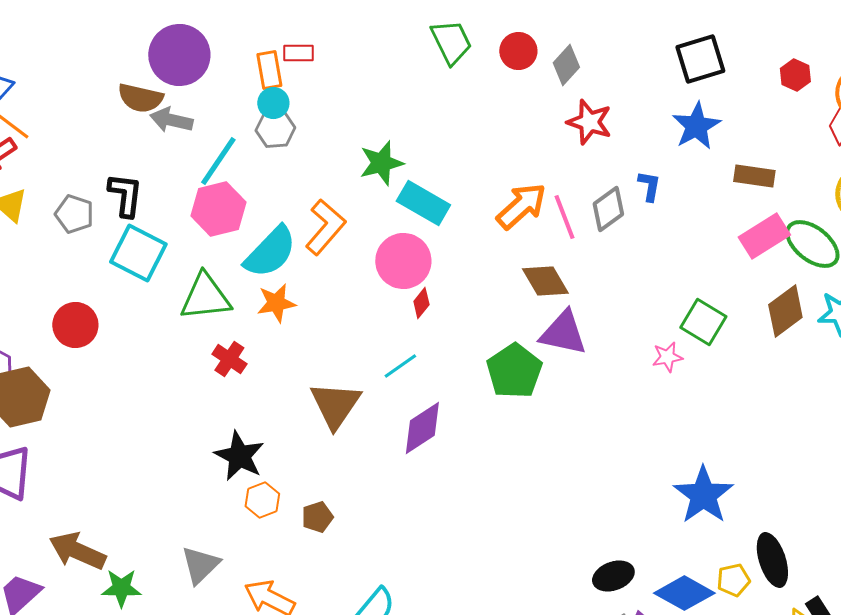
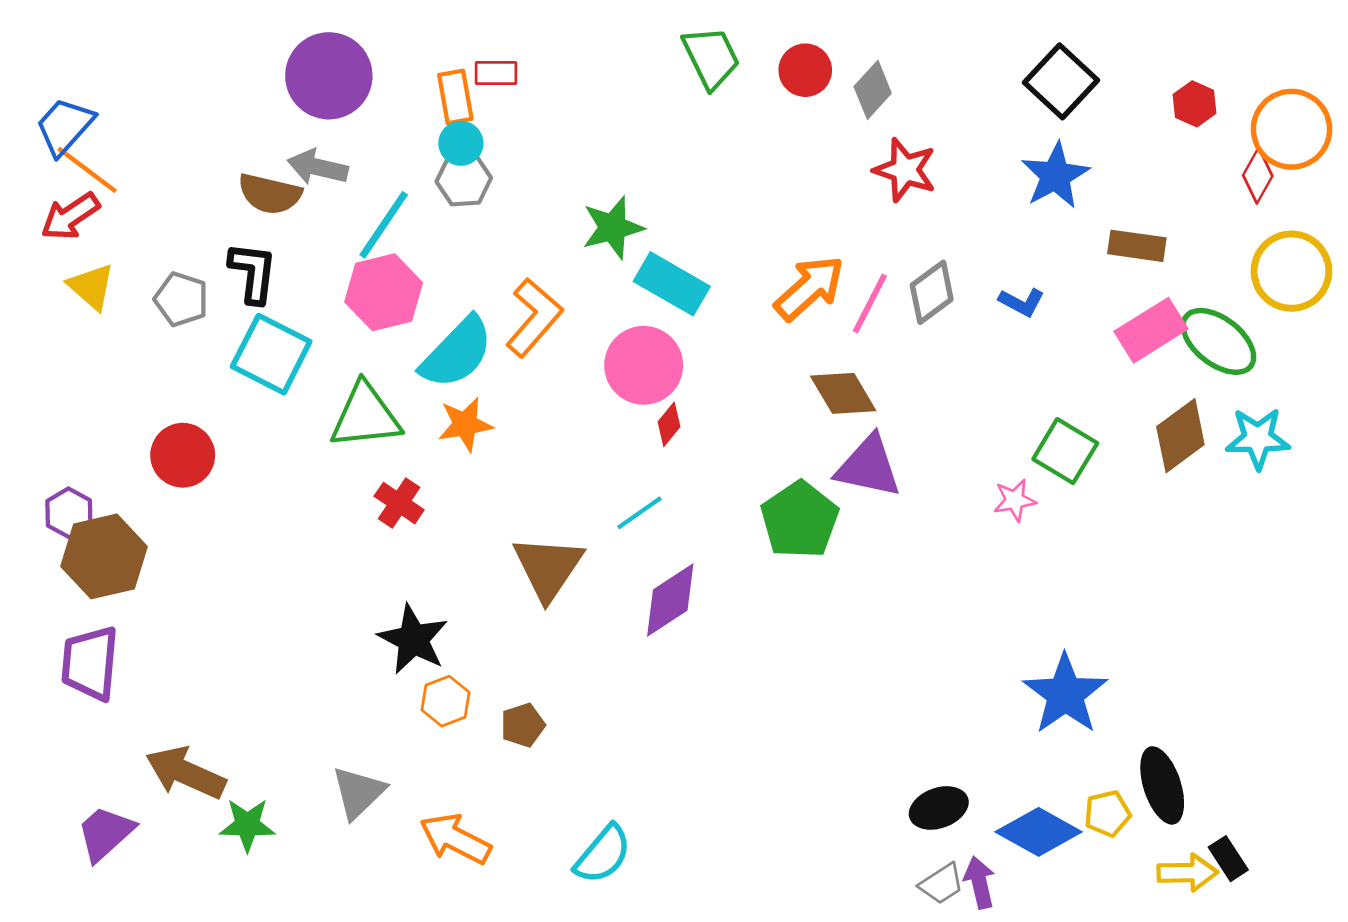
black square: (700, 59) -> (1061, 81), turned -30
brown semicircle: (140, 98) -> (270, 194), moved
blue L-shape: (649, 186) -> (1022, 302), moved, turned 108
pink line: (564, 217) -> (870, 303), turned 48

